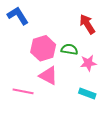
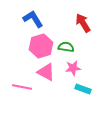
blue L-shape: (18, 16) -> (33, 19), moved
pink star: (88, 63) -> (73, 68), moved

